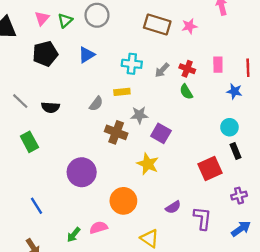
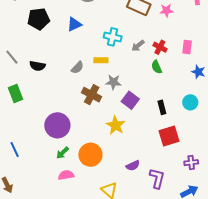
black rectangle: (235, 151) -> (162, 107), moved
green arrow: (74, 235) -> (63, 153), moved

